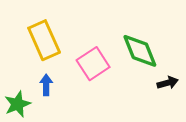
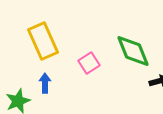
pink square: (93, 64) -> (89, 63), size x0.7

